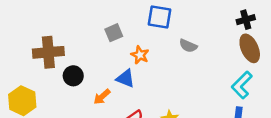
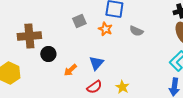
orange star: (140, 55) -> (105, 29), moved
blue triangle: (125, 78) -> (96, 63), moved, turned 49

